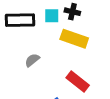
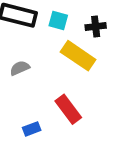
black cross: (72, 12) -> (96, 26), moved, turned -35

